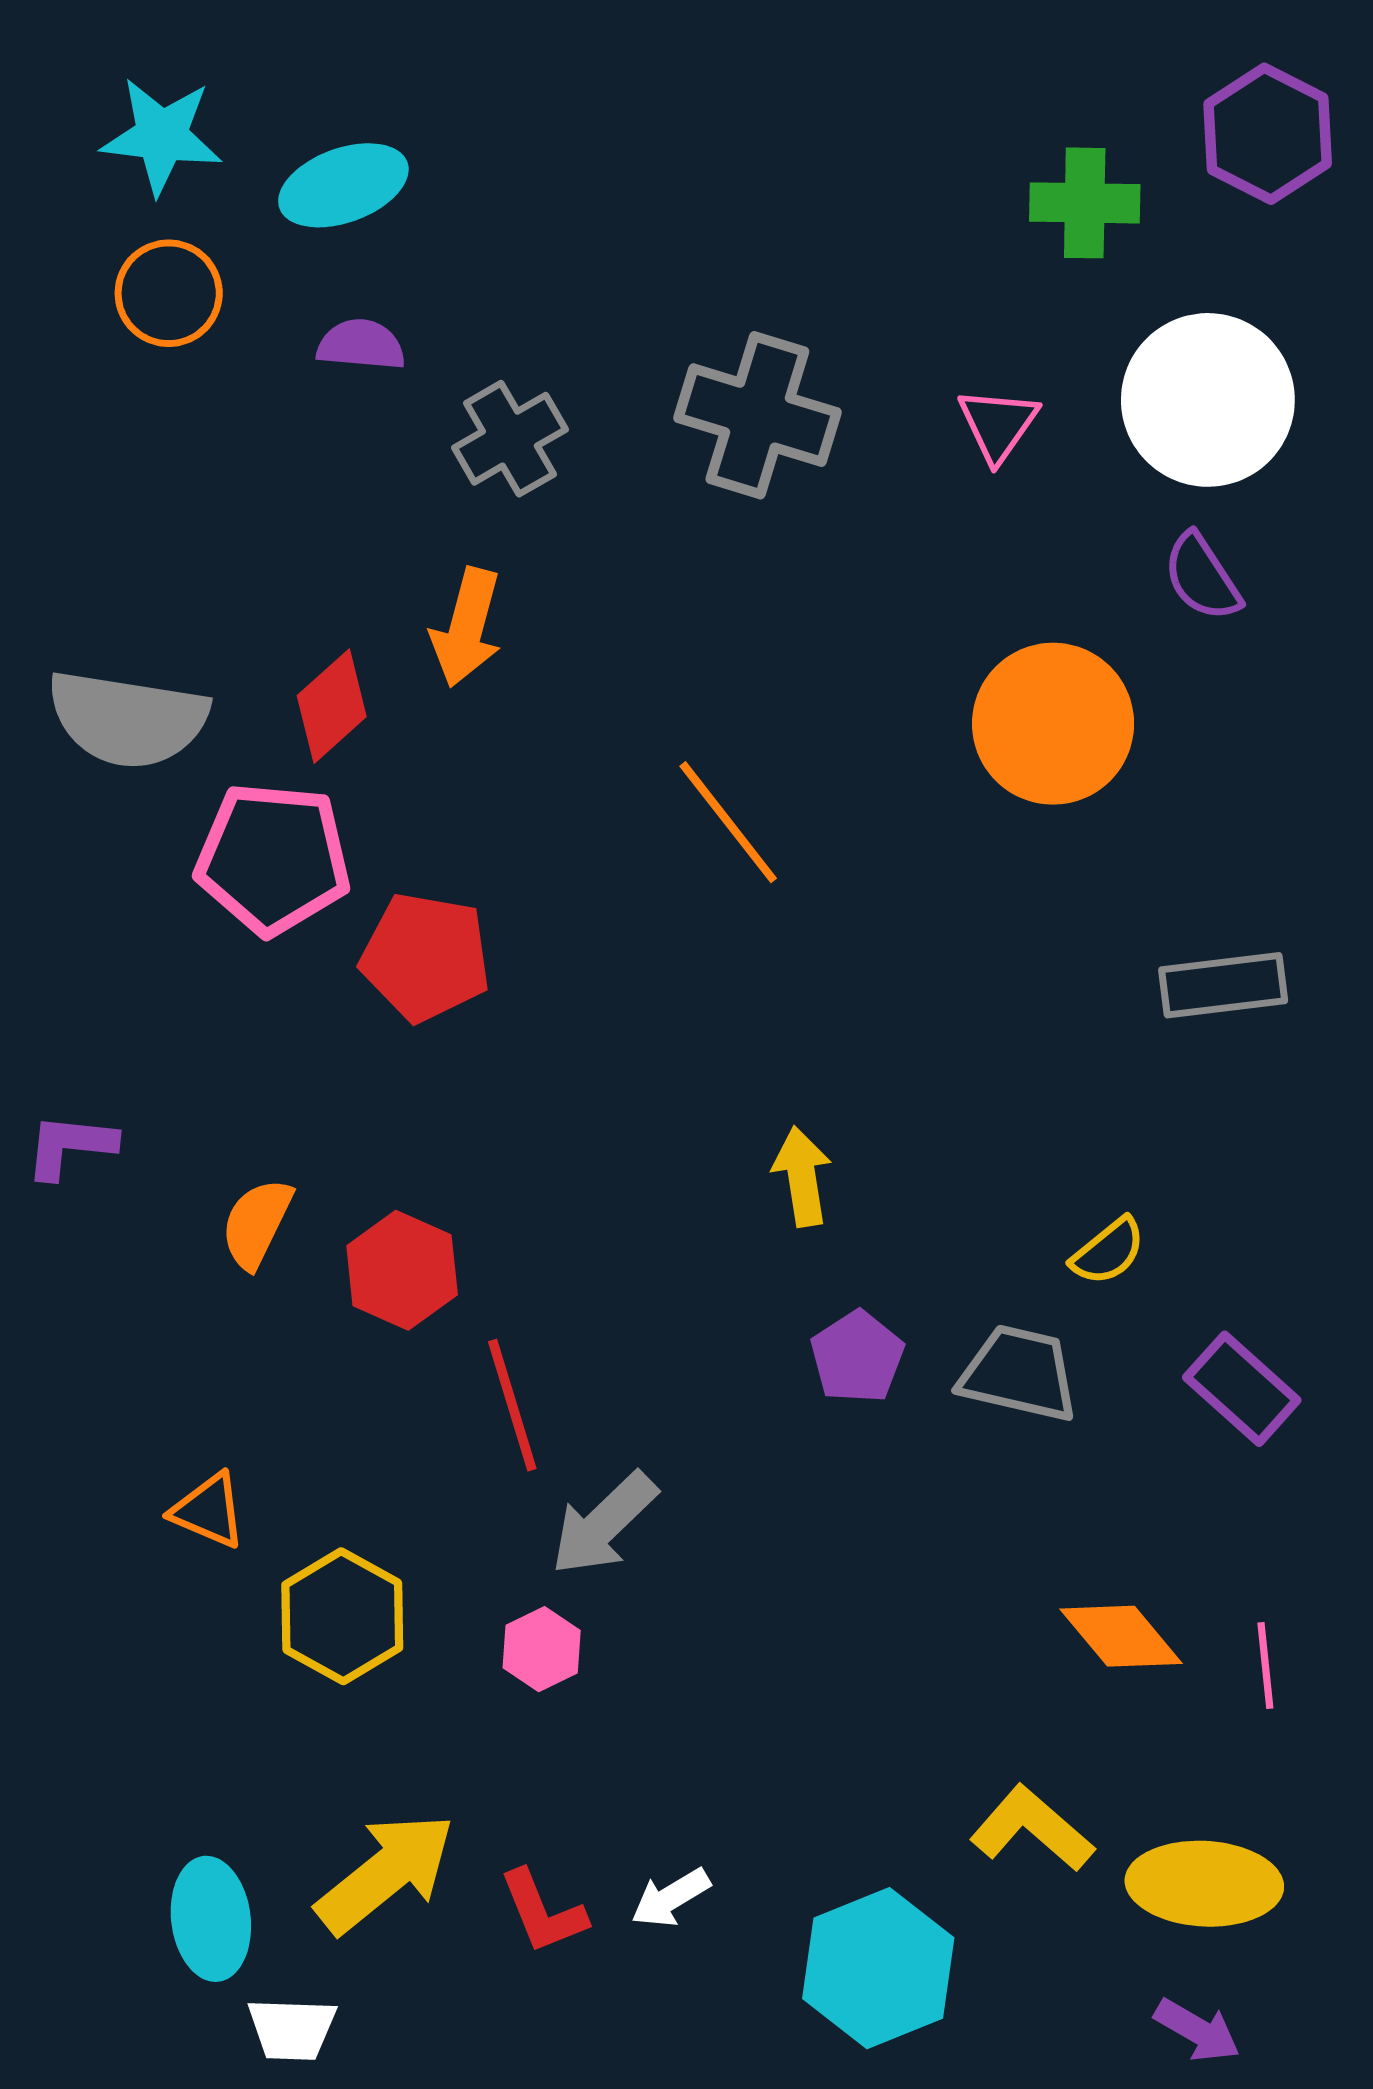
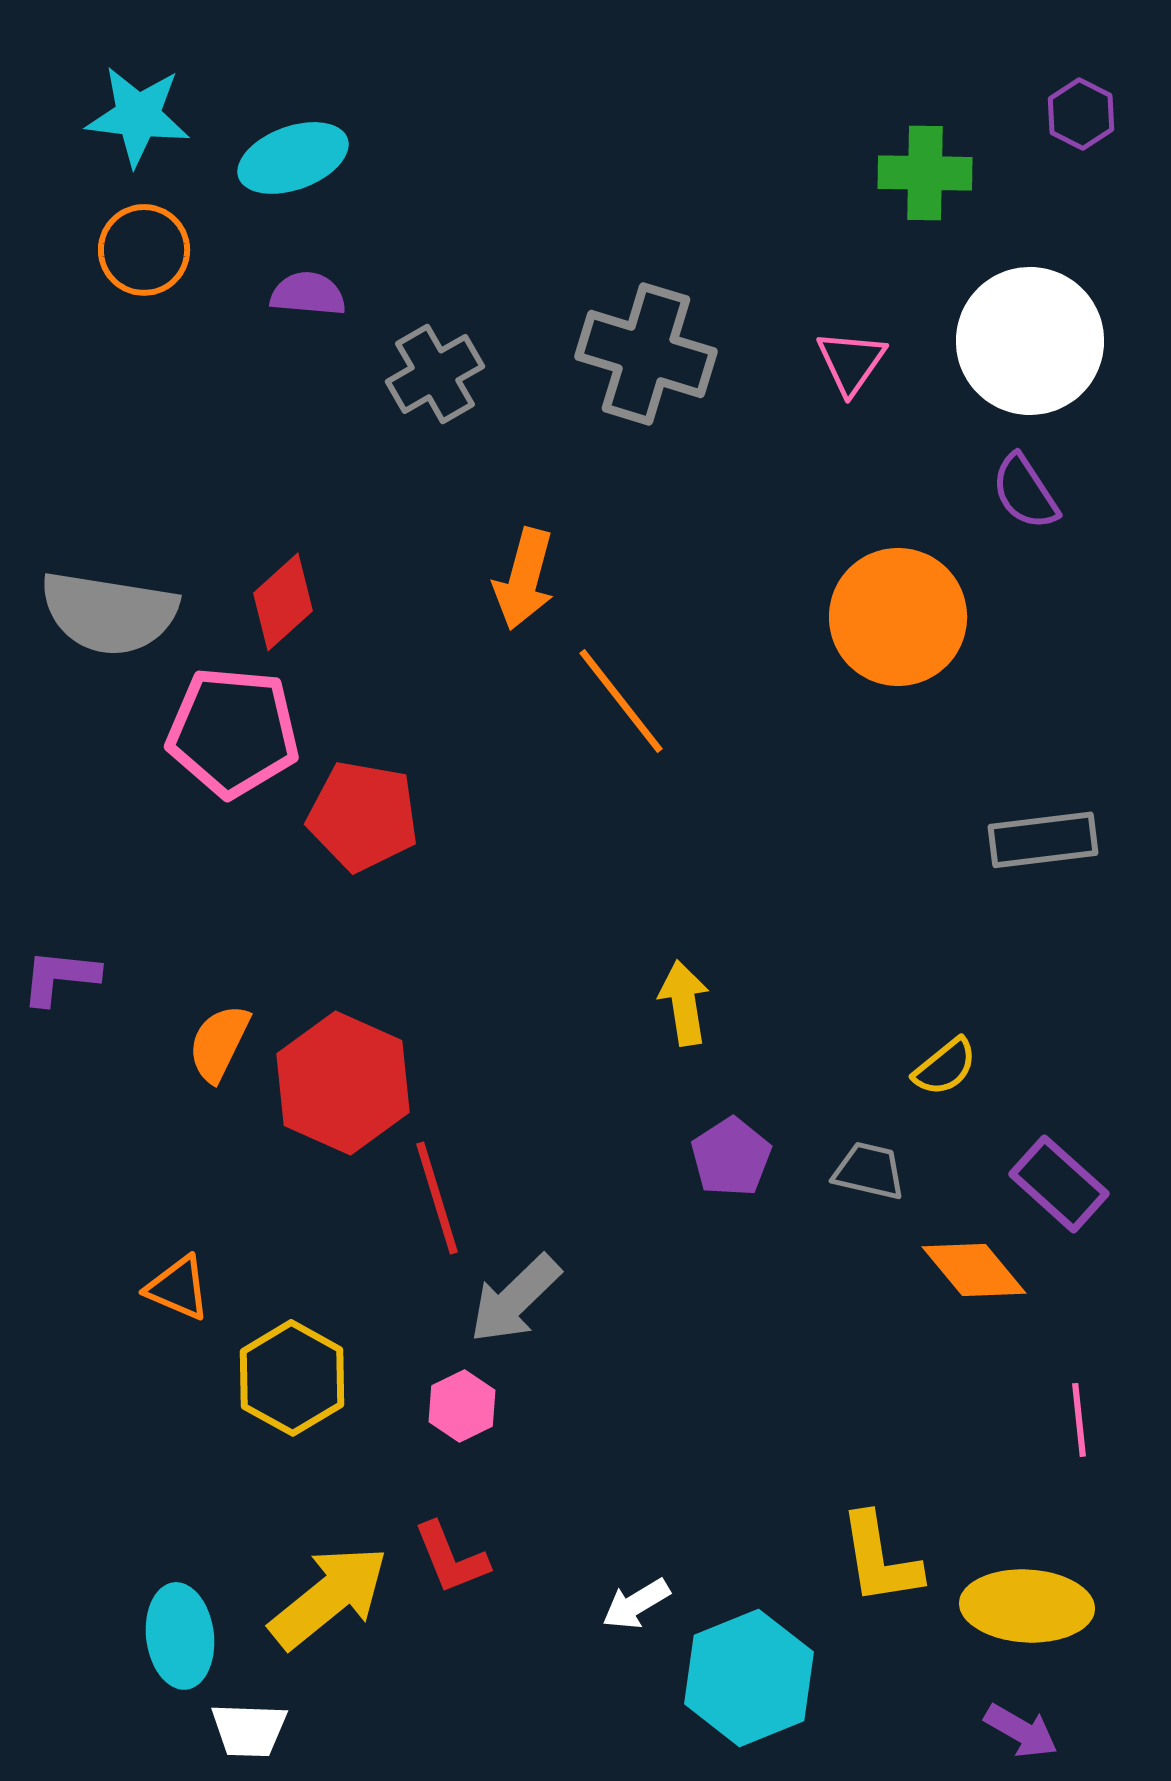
purple hexagon: (1268, 134) -> (1081, 114), size x0.6
orange arrow: (467, 627) -> (524, 579), moved
red hexagon: (402, 1270) -> (343, 1083), size x1.4
gray trapezoid: (1019, 1373) -> (869, 1171), size x0.7
orange diamond: (1121, 1636) -> (974, 1270), moved
yellow L-shape: (1032, 1829) -> (880, 1559), turned -140
white arrow: (671, 1898) -> (636, 1604), moved
red L-shape: (543, 1912) -> (451, 1558), moved

